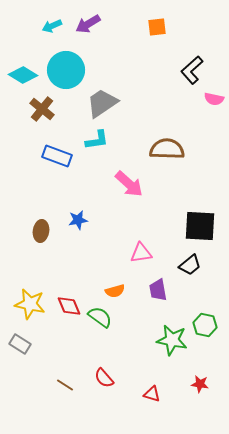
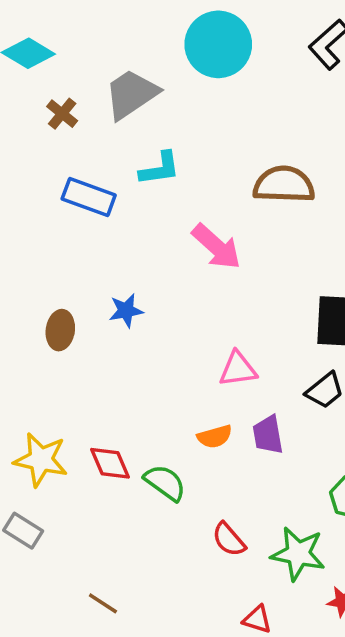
cyan circle: (66, 70) -> (218, 44), moved
gray trapezoid: (102, 103) -> (131, 94), moved
brown cross: (42, 109) -> (62, 114), size x0.7
orange semicircle: (115, 291) -> (215, 437), moved
green star: (172, 340) -> (298, 554), moved
red semicircle: (104, 378) -> (229, 539), moved

